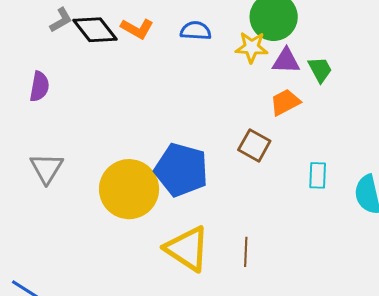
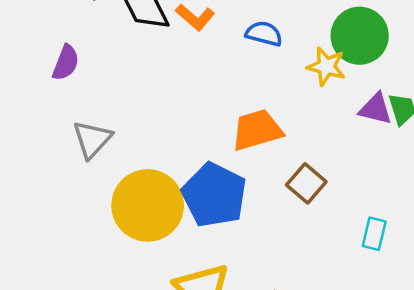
purple triangle: (286, 61) -> (376, 109), moved
orange trapezoid: (285, 102) -> (257, 130), moved, size x1.4
gray triangle: (47, 168) -> (92, 139), moved

